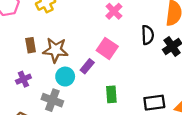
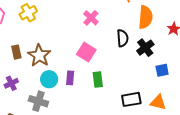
brown star: (55, 50) -> (39, 55), turned 30
purple rectangle: (87, 66) -> (70, 78), moved, turned -32
green rectangle: (111, 94) -> (98, 80), moved

